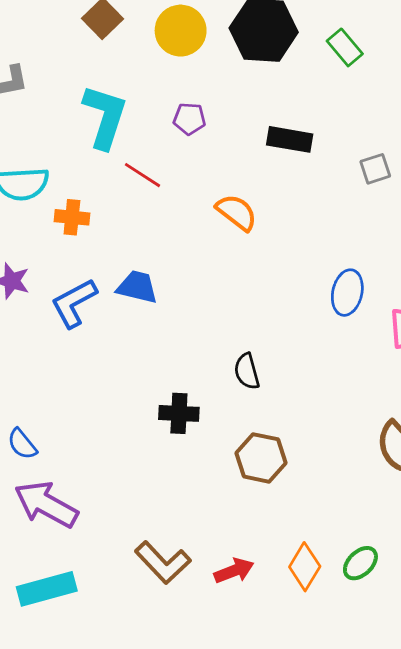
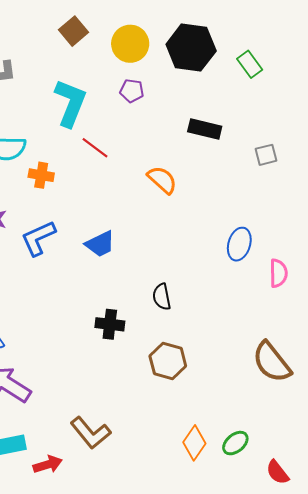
purple pentagon: (189, 119) -> (132, 91), moved
blue trapezoid: (137, 287) -> (100, 244), moved, turned 136
red arrow: (234, 571) -> (48, 464), moved

